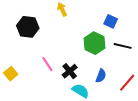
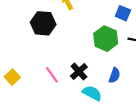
black hexagon: (28, 27) -> (43, 23), moved
pink line: (47, 64) -> (52, 75), moved

